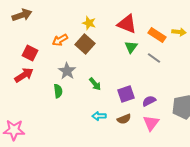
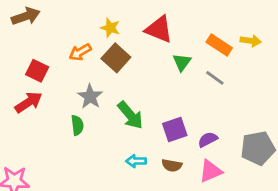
yellow star: (89, 23) -> (110, 28), moved
red triangle: (127, 24) -> (159, 29), moved
green arrow: (95, 84) -> (130, 115), size x1.5
brown semicircle: (124, 119) -> (172, 165), turned 32
pink triangle: (151, 123) -> (211, 171), turned 30

